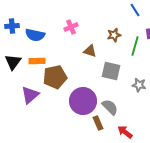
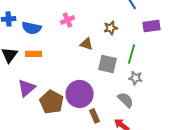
green line: (135, 46) -> (132, 54), moved
brown pentagon: (55, 77) -> (52, 102), moved, turned -30
gray semicircle: (110, 107) -> (126, 100), moved

